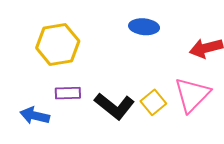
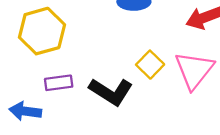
yellow square: (153, 102) -> (150, 65), moved

